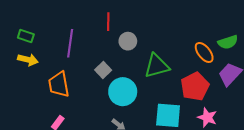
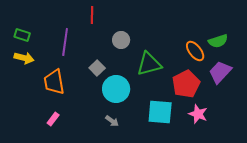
red line: (108, 22) -> (92, 15), moved

